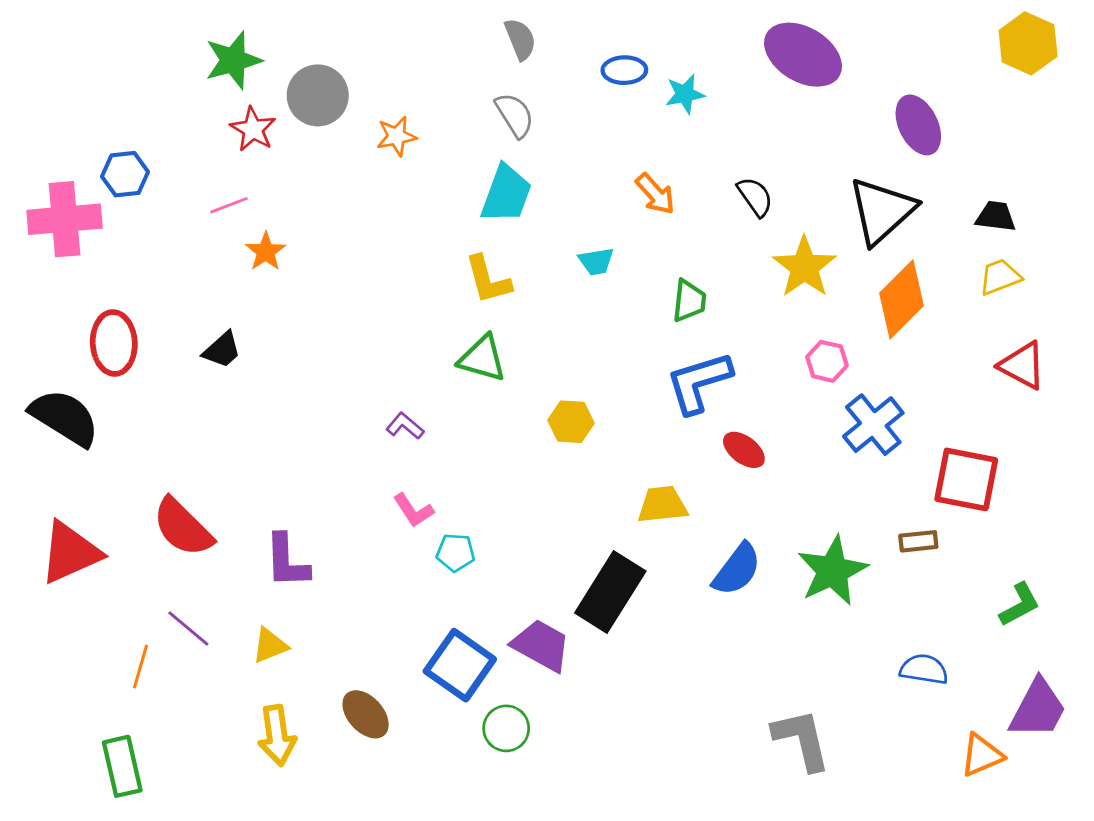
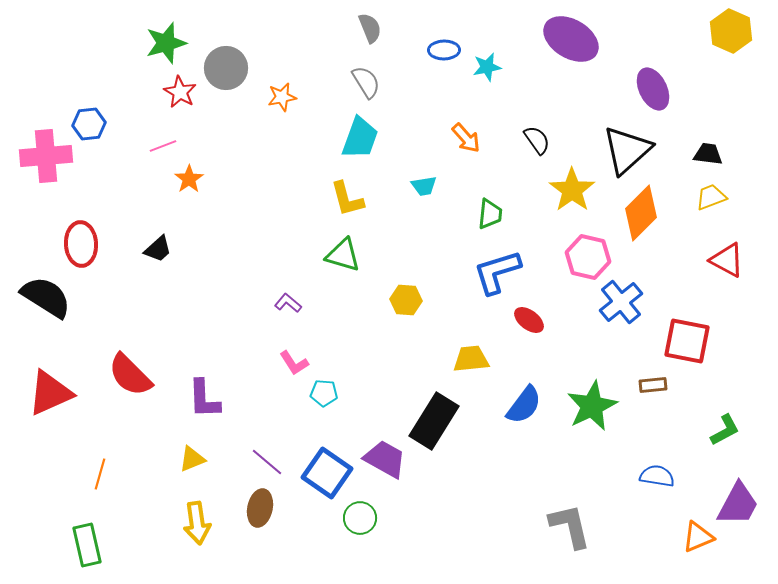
pink hexagon: (827, 361) -> (588, 257), size x1.5
purple line: (188, 629) -> (267, 462), moved
brown ellipse: (366, 714) -> (260, 508), turned 54

